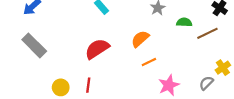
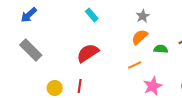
green semicircle: (184, 22) -> (161, 49), moved
orange semicircle: (140, 39) -> (140, 37), moved

